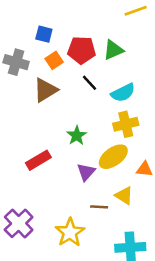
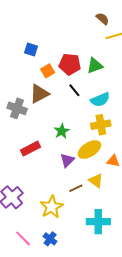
blue square: (44, 34) -> (31, 50), moved
gray cross: (16, 62) -> (17, 108), moved
brown line: (99, 207) -> (76, 188), turned -32

